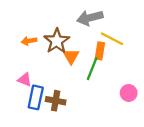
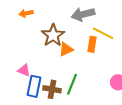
orange arrow: (29, 41) -> (26, 13), moved
orange triangle: (71, 56) -> (66, 49), turned 35
green line: (92, 69) -> (72, 84), moved

